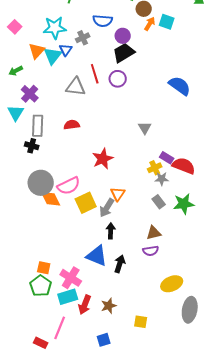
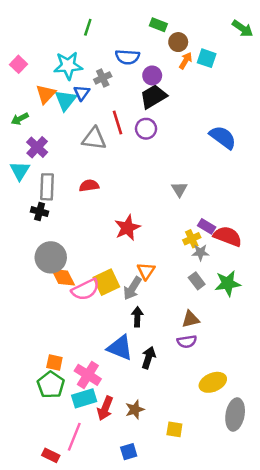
pink semicircle: (69, 186) -> (85, 290), moved

